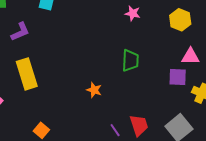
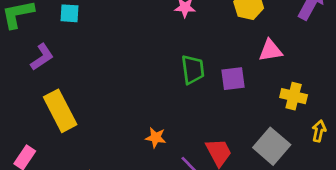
purple square: (178, 77) -> (233, 79), moved
orange star: (94, 90) -> (156, 138), moved

